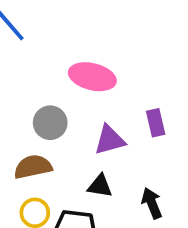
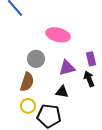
brown semicircle: (33, 167) -> (27, 82), turned 120
black arrow: (152, 203) -> (89, 79), moved

